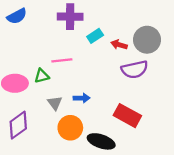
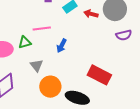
purple semicircle: (135, 69) -> (124, 35), moved, size x0.7
blue arrow: (82, 98) -> (62, 46), moved, turned 120

